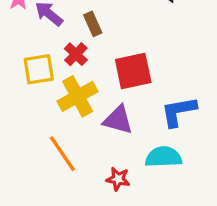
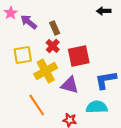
red cross: (76, 54) -> (53, 46), moved

